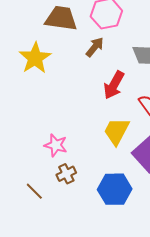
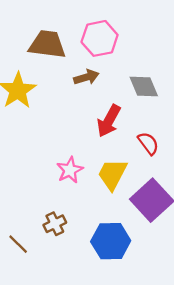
brown arrow: (95, 47) -> (86, 77), turned 35
pink star: (56, 145) -> (70, 170), moved, turned 30

